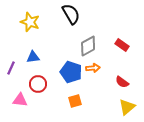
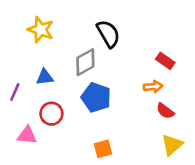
black semicircle: (71, 14) -> (108, 34), moved
gray diamond: (88, 46) -> (85, 62), moved
orange arrow: (93, 68) -> (153, 87), moved
orange square: (75, 101) -> (103, 149), moved

